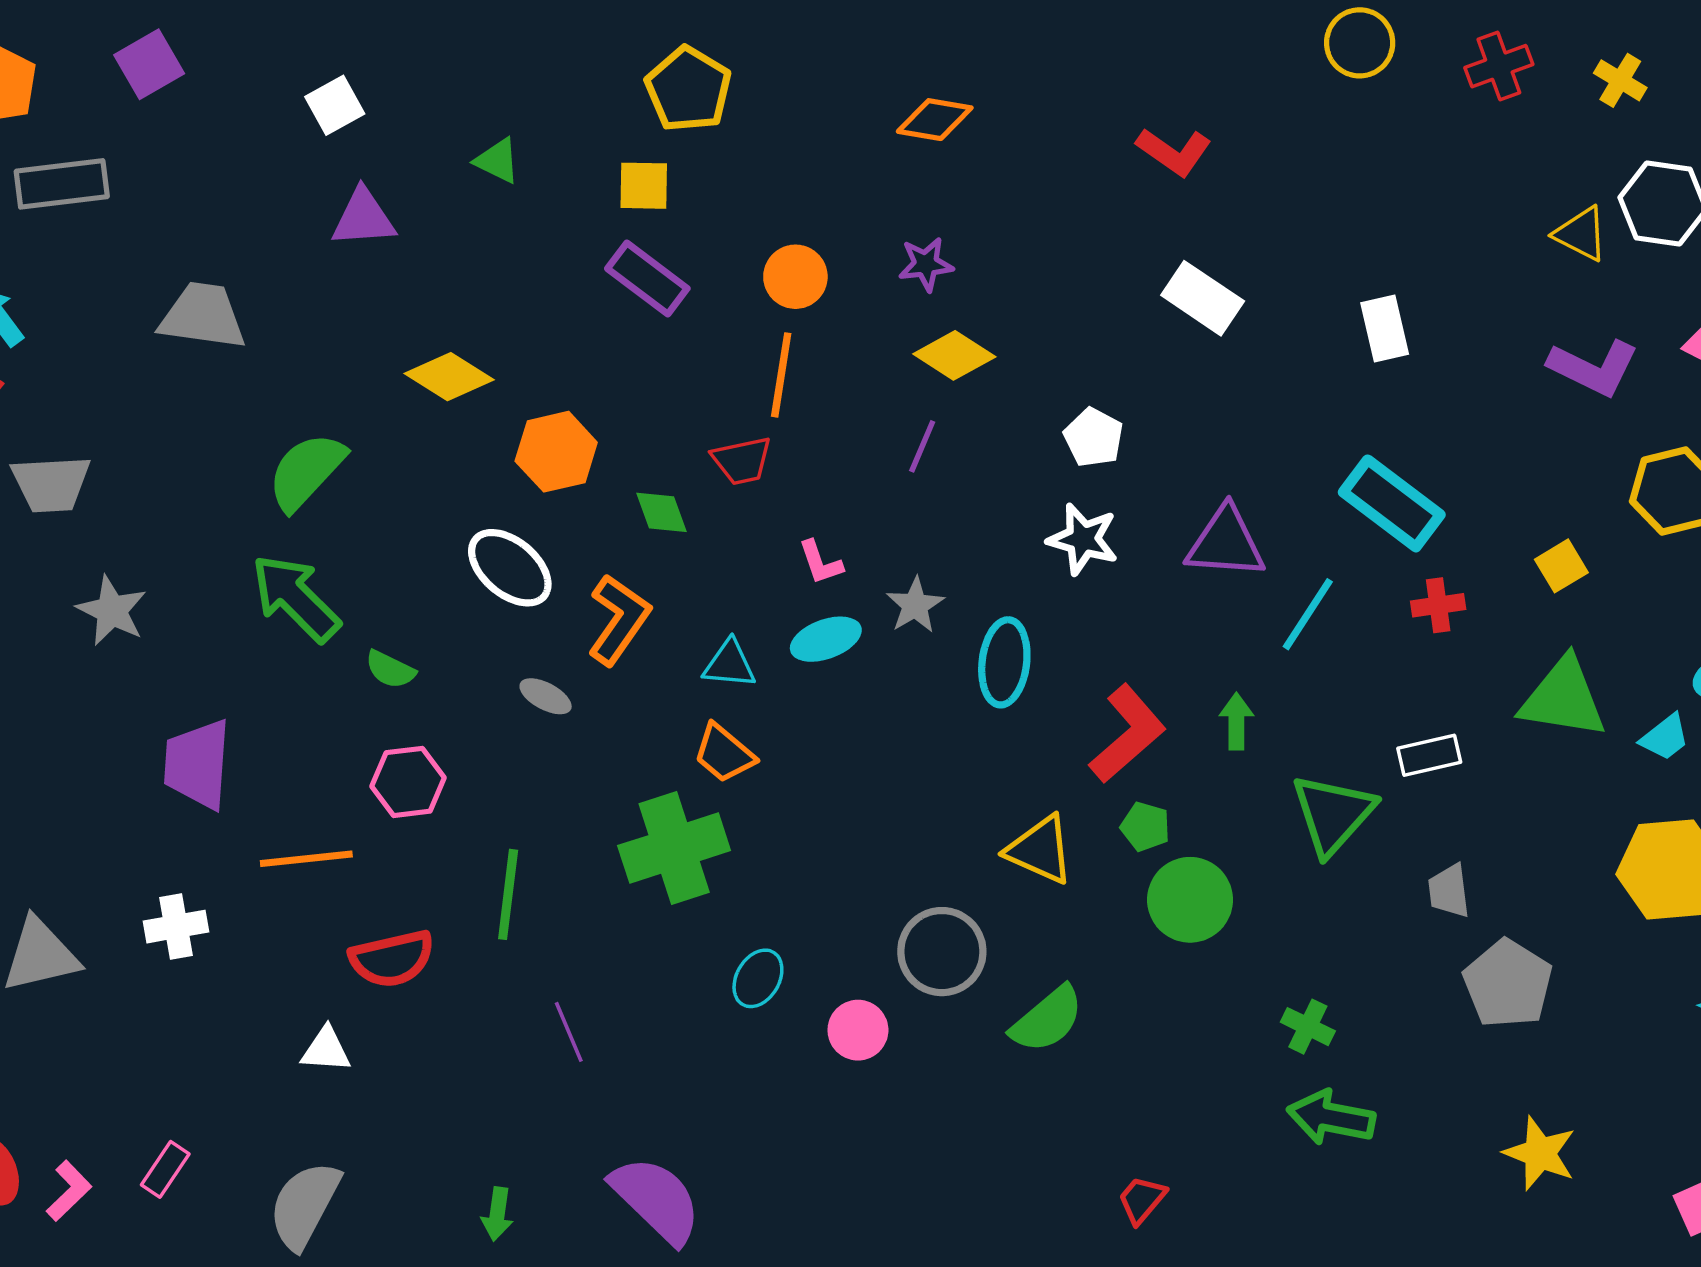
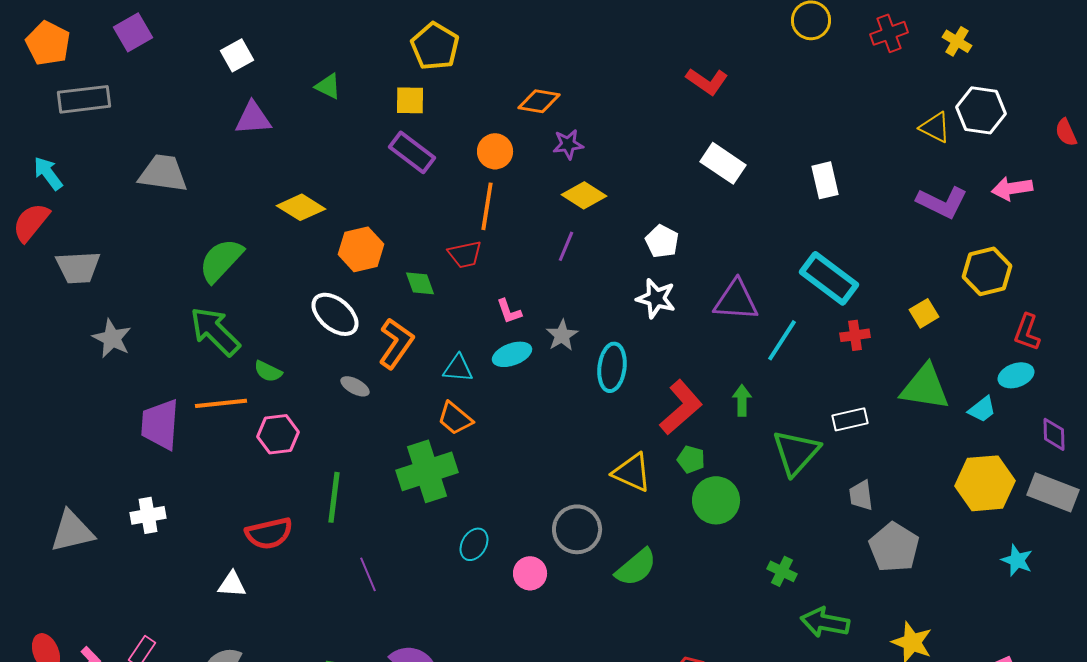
orange diamond: (935, 120) -> (539, 101), moved
orange line: (306, 859) -> (221, 403), moved
green arrow: (1331, 1118) -> (825, 622), moved

